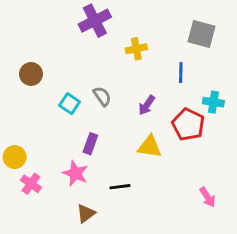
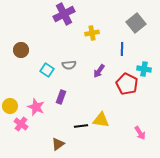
gray square: (202, 34) -> (136, 23), turned 36
gray semicircle: (102, 96) -> (69, 65), turned 120
yellow triangle: (150, 147) -> (101, 120), moved
pink star: (75, 173) -> (36, 107), moved

